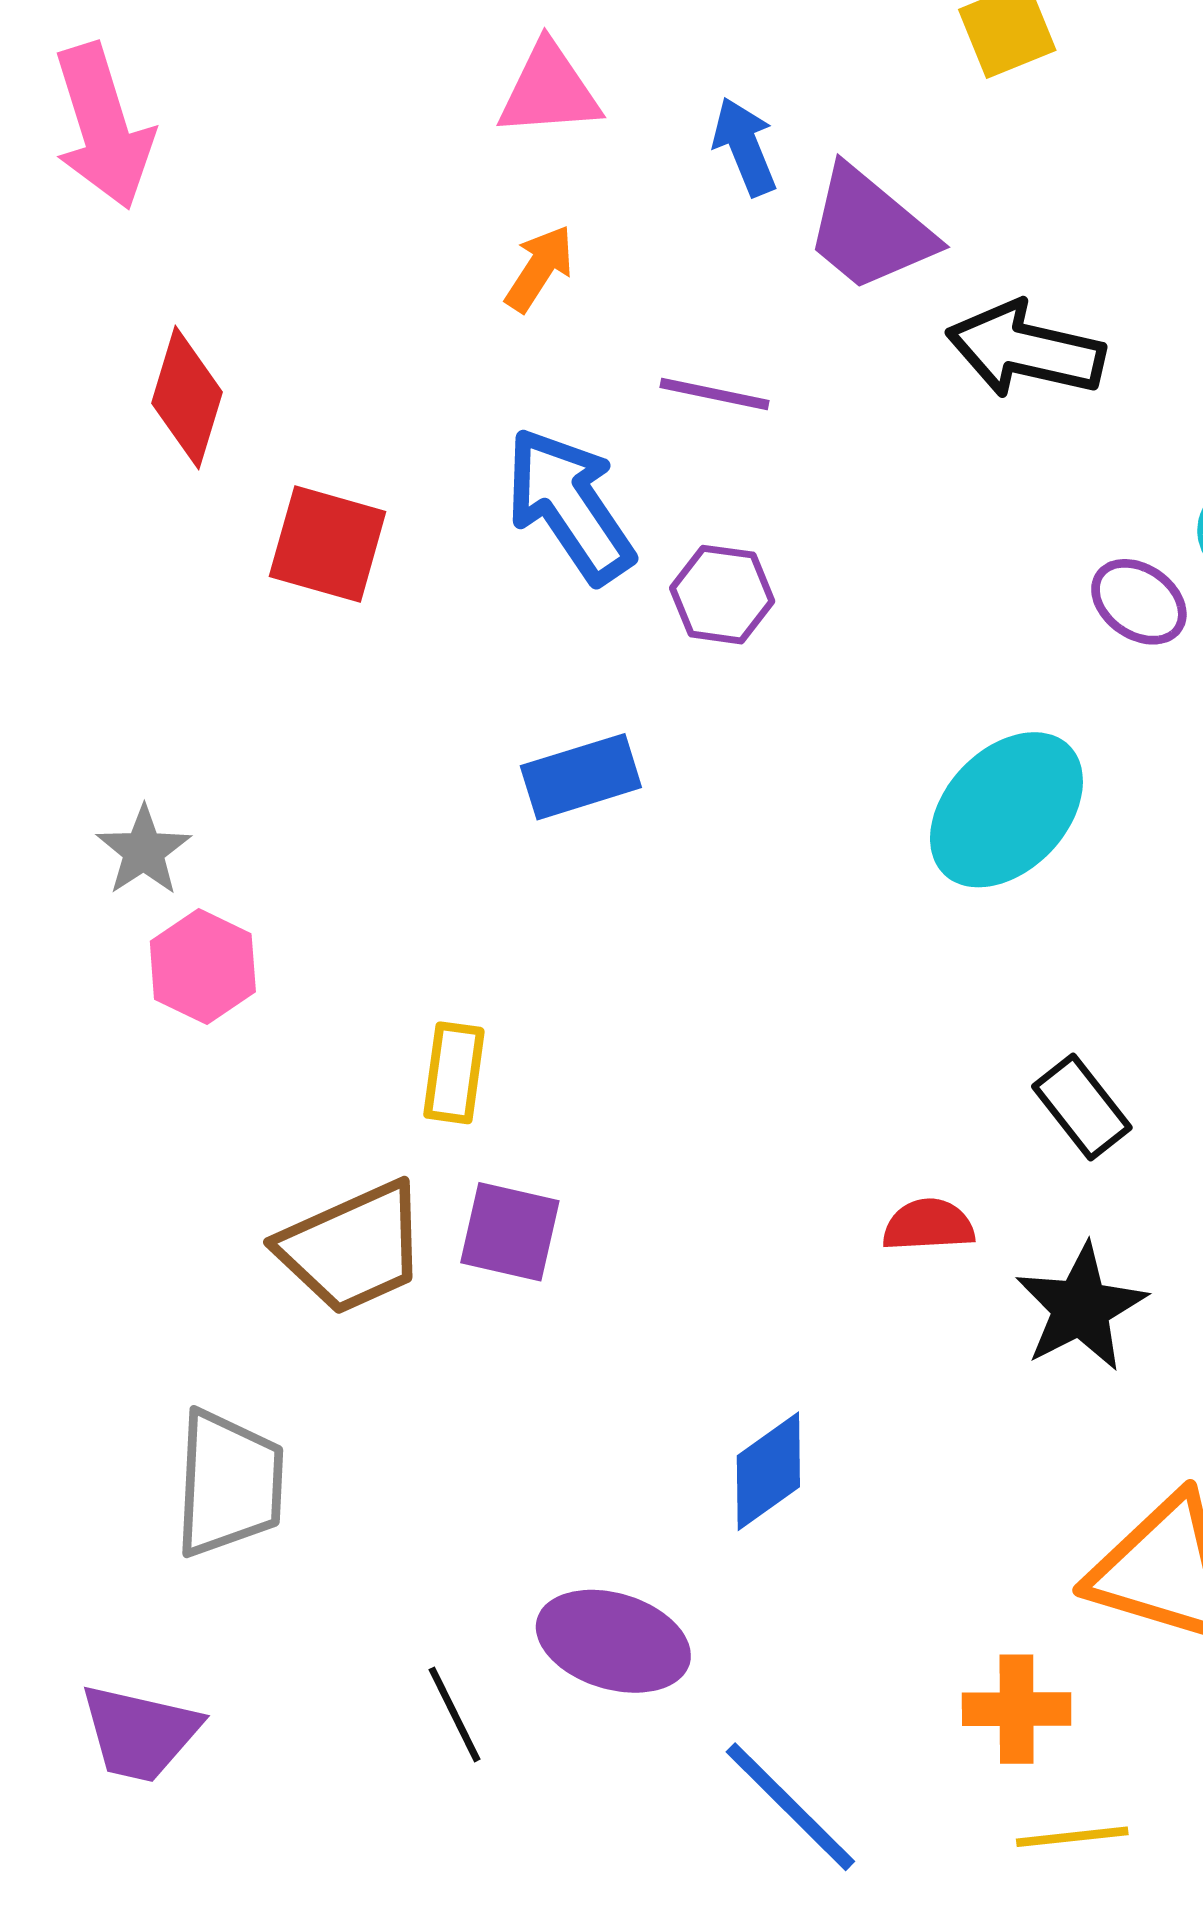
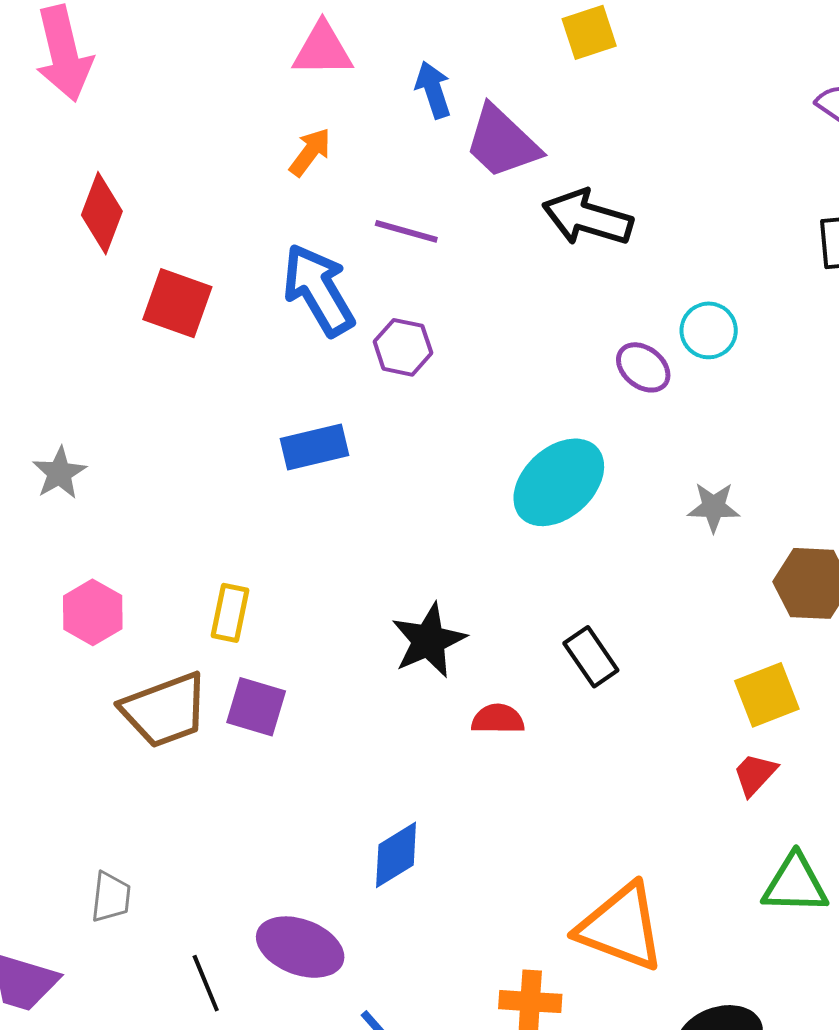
pink hexagon: (203, 966) -> (93, 612), moved
black star: (1081, 1308) -> (429, 641), moved
gray trapezoid: (229, 1484) -> (111, 897), moved, size x0.6

